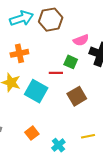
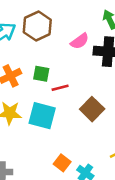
green square: (71, 62) -> (41, 74), moved
orange square: (32, 133) -> (62, 163), moved

